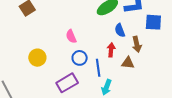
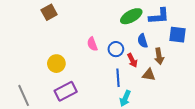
red arrow: (111, 50) -> (132, 60), turned 144
blue circle: (80, 58) -> (116, 49), moved
purple rectangle: (67, 83) -> (66, 91), moved

